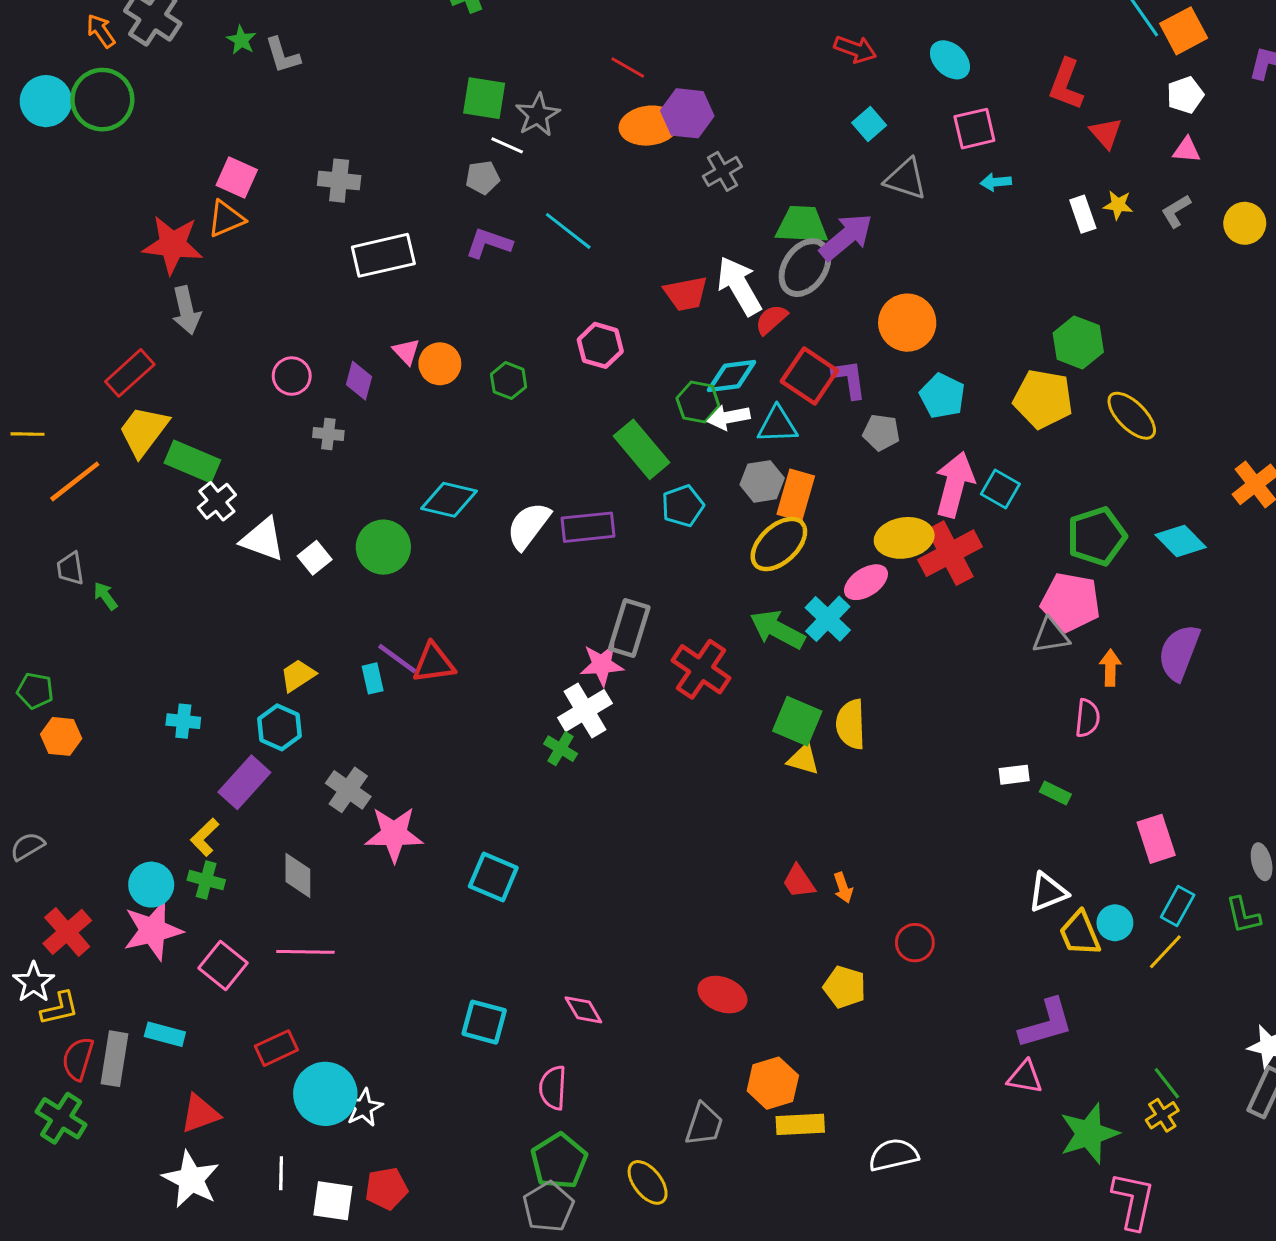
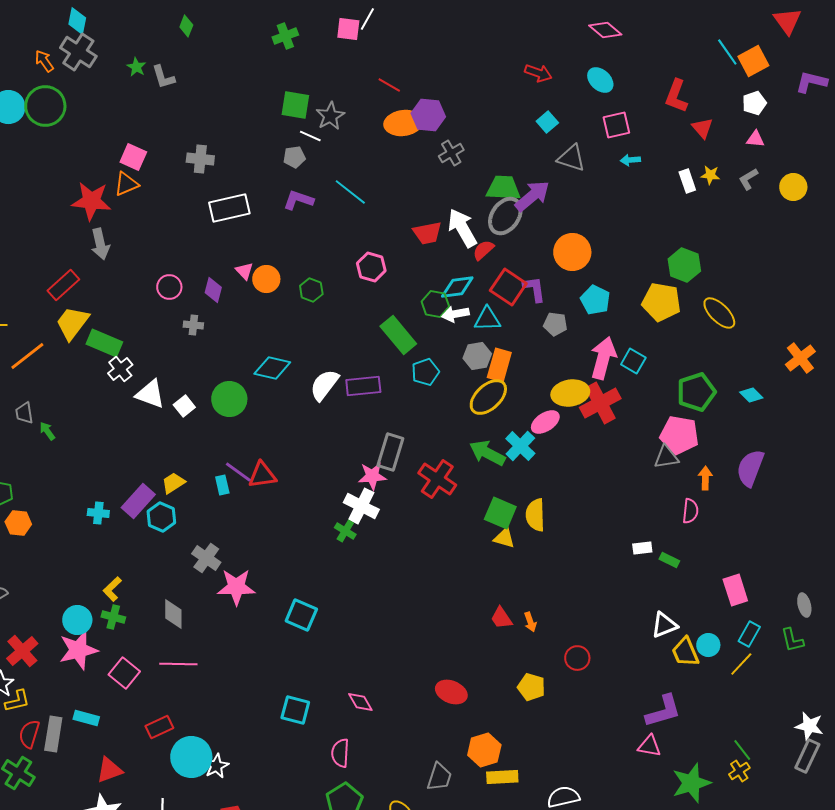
cyan diamond: (1181, 541) -> (751, 395), size x0.7
white cross: (585, 710) -> (361, 506), turned -32
purple rectangle: (244, 782) -> (138, 501), moved

